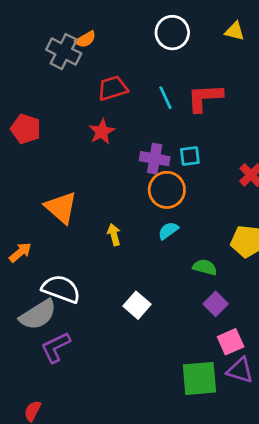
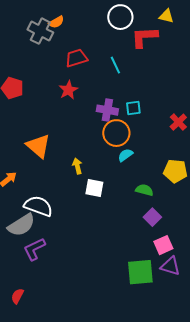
red L-shape: (205, 98) -> (144, 37), moved
cyan semicircle: (168, 231) -> (125, 155), moved
white square: (137, 305) -> (94, 188), moved, turned -30

